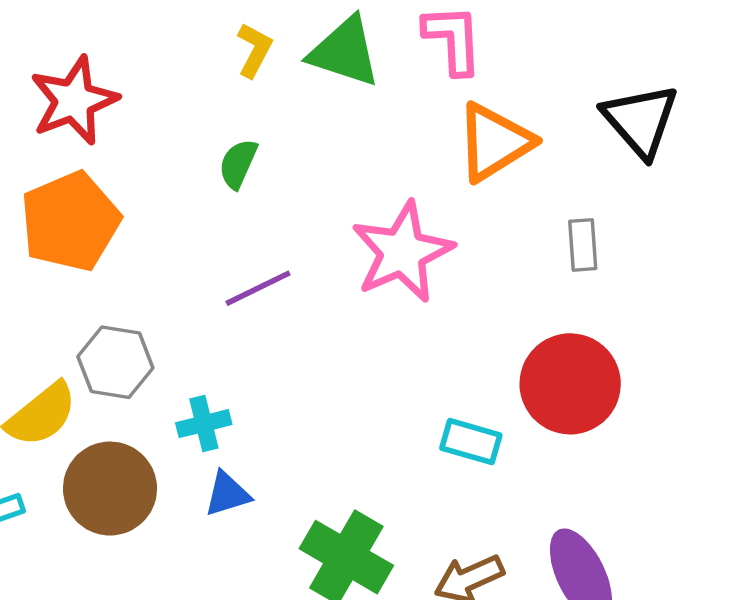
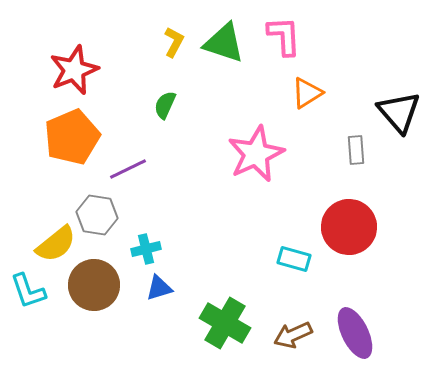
black triangle: (641, 120) -> (399, 112), moved
orange triangle: (494, 142) -> (307, 93), size x0.7
purple line: (258, 288) -> (128, 169), moved

